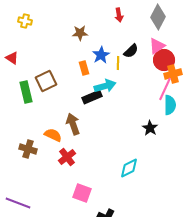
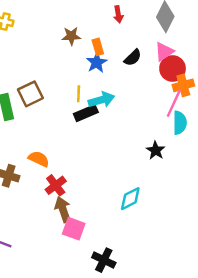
yellow line: (118, 63) -> (79, 94), moved
orange rectangle: (84, 68) -> (98, 47), moved
brown arrow: (73, 124) -> (63, 209), moved

